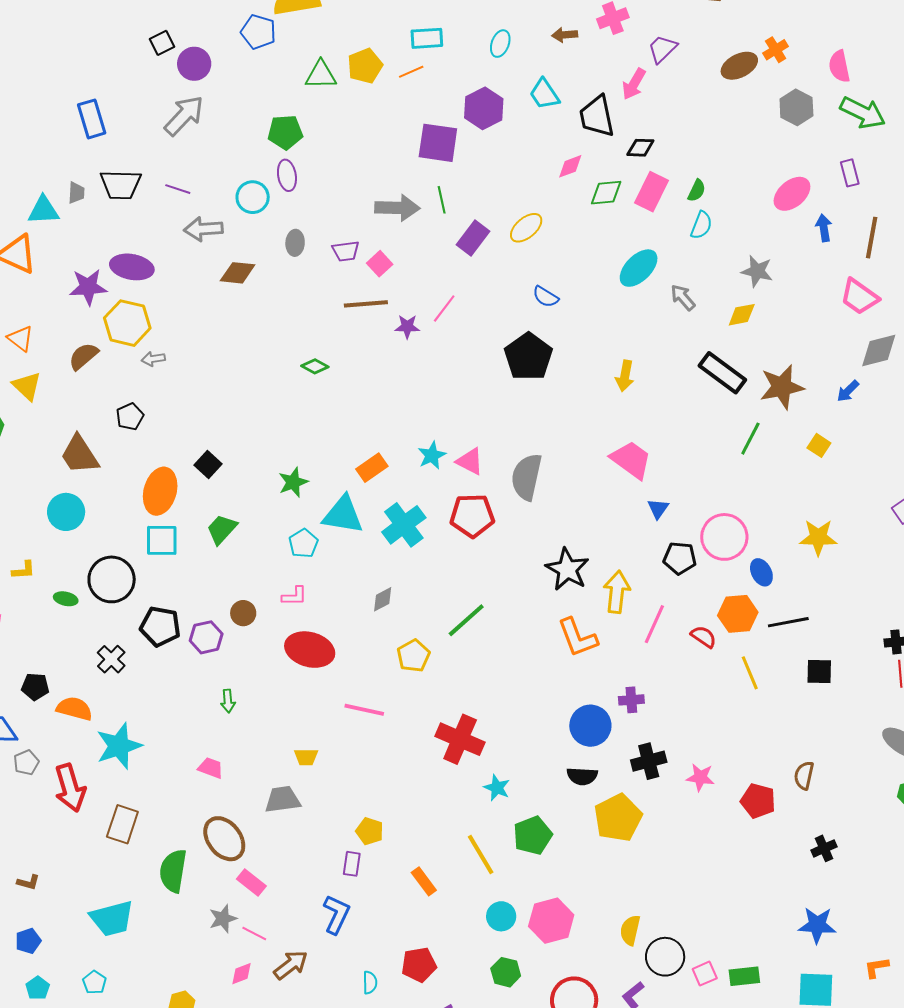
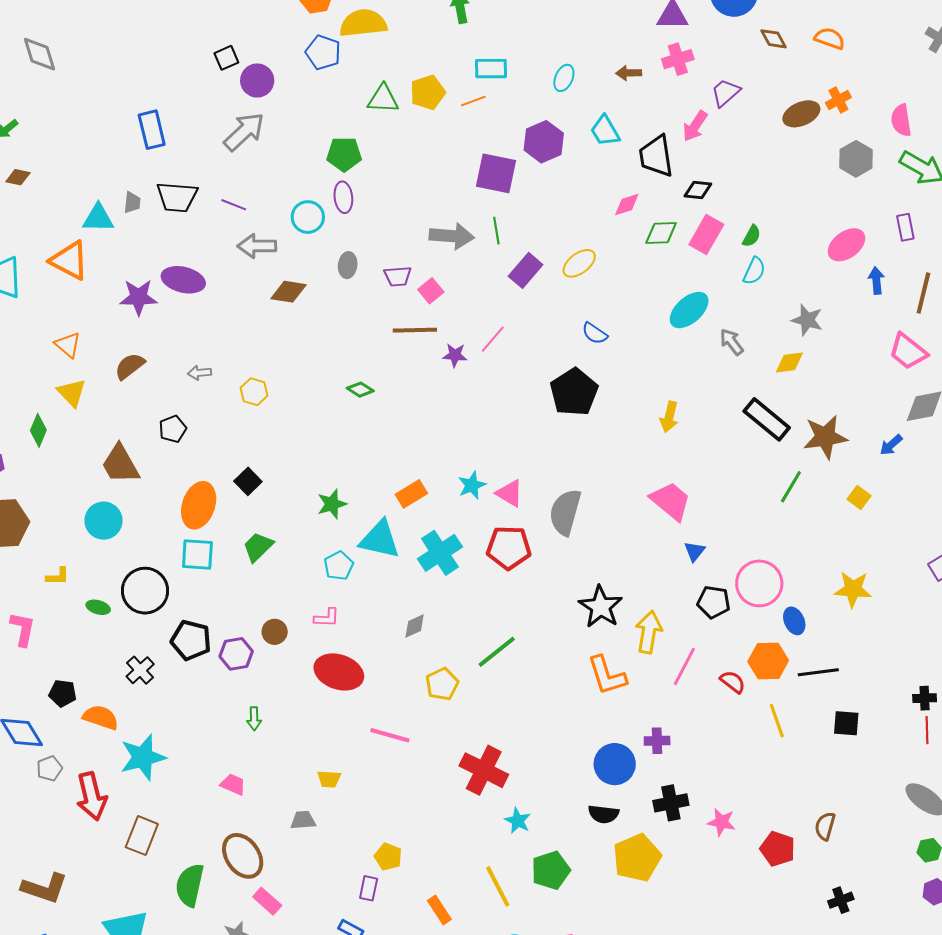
yellow hexagon: (127, 323) -> (254, 392), moved, size x0.6
gray trapezoid: (283, 800) -> (303, 820), size x0.7
brown L-shape: (28, 882) -> (45, 888), size x2.0

